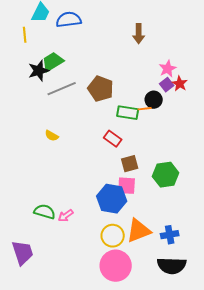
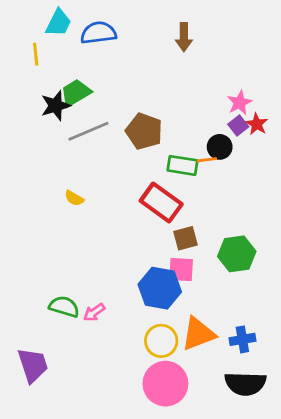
brown arrow: (139, 34) -> (184, 37), moved
red rectangle: (113, 139) -> (161, 203), size x1.6

